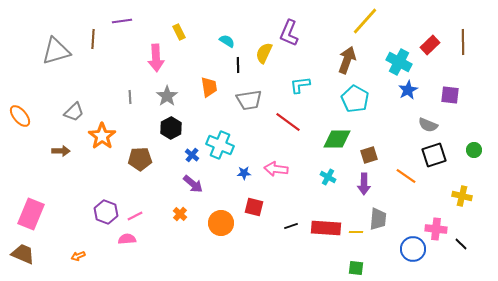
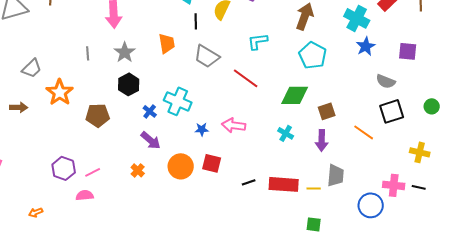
gray trapezoid: (249, 100) -> (207, 56), turned 40
orange circle: (221, 223) -> (181, 166), moved
black line: (461, 244) -> (419, 187), moved, turned -32

